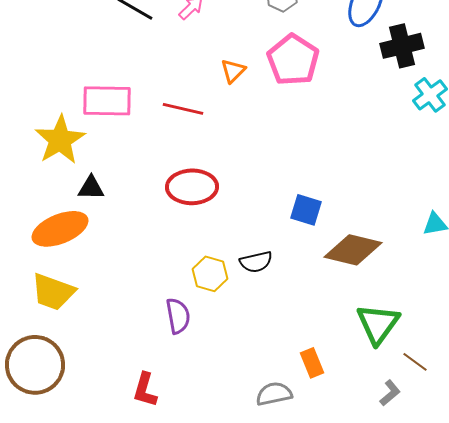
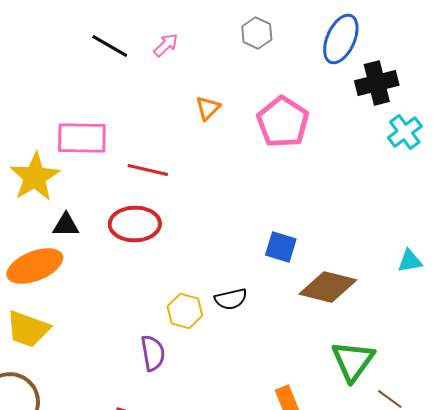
pink pentagon: (293, 60) -> (283, 122), moved
red line: (183, 109) -> (148, 170), moved
red ellipse: (192, 187) -> (135, 224), moved

